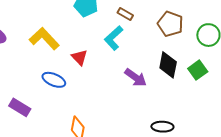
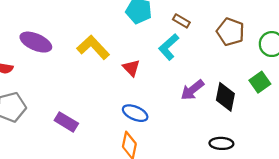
black diamond: (168, 65) -> (225, 97), moved
purple arrow: (136, 78) -> (192, 90), turned 105
blue ellipse: (54, 80) -> (135, 113), moved

